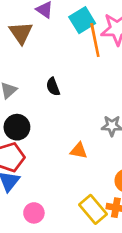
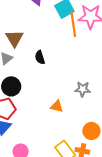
brown triangle: (21, 33) -> (14, 38), moved

